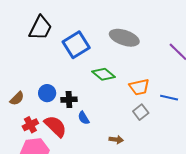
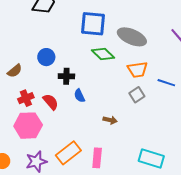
gray ellipse: (124, 38) -> (132, 37), moved
blue square: (76, 45) -> (93, 24), moved, turned 32
blue circle: (47, 93) -> (46, 57), moved
red semicircle: (55, 126) -> (51, 102), size x0.7

